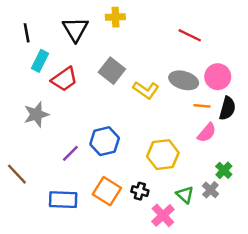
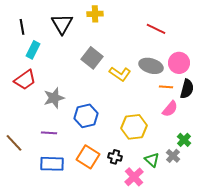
red trapezoid: (64, 79) -> (25, 80), moved
gray star: (36, 114) -> (54, 98), moved
purple line: (70, 153) -> (49, 133), moved, turned 49

